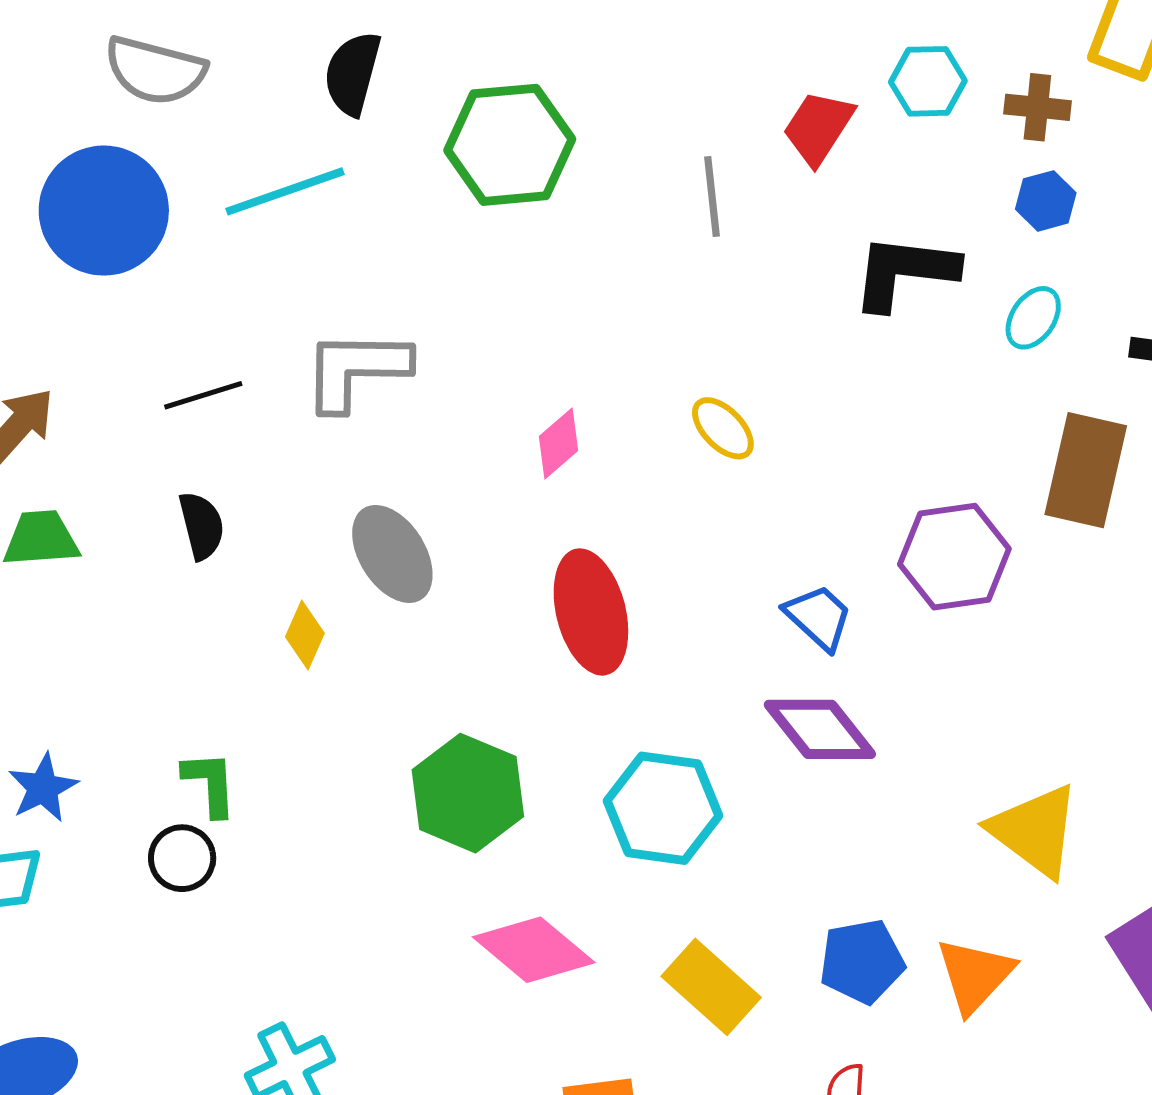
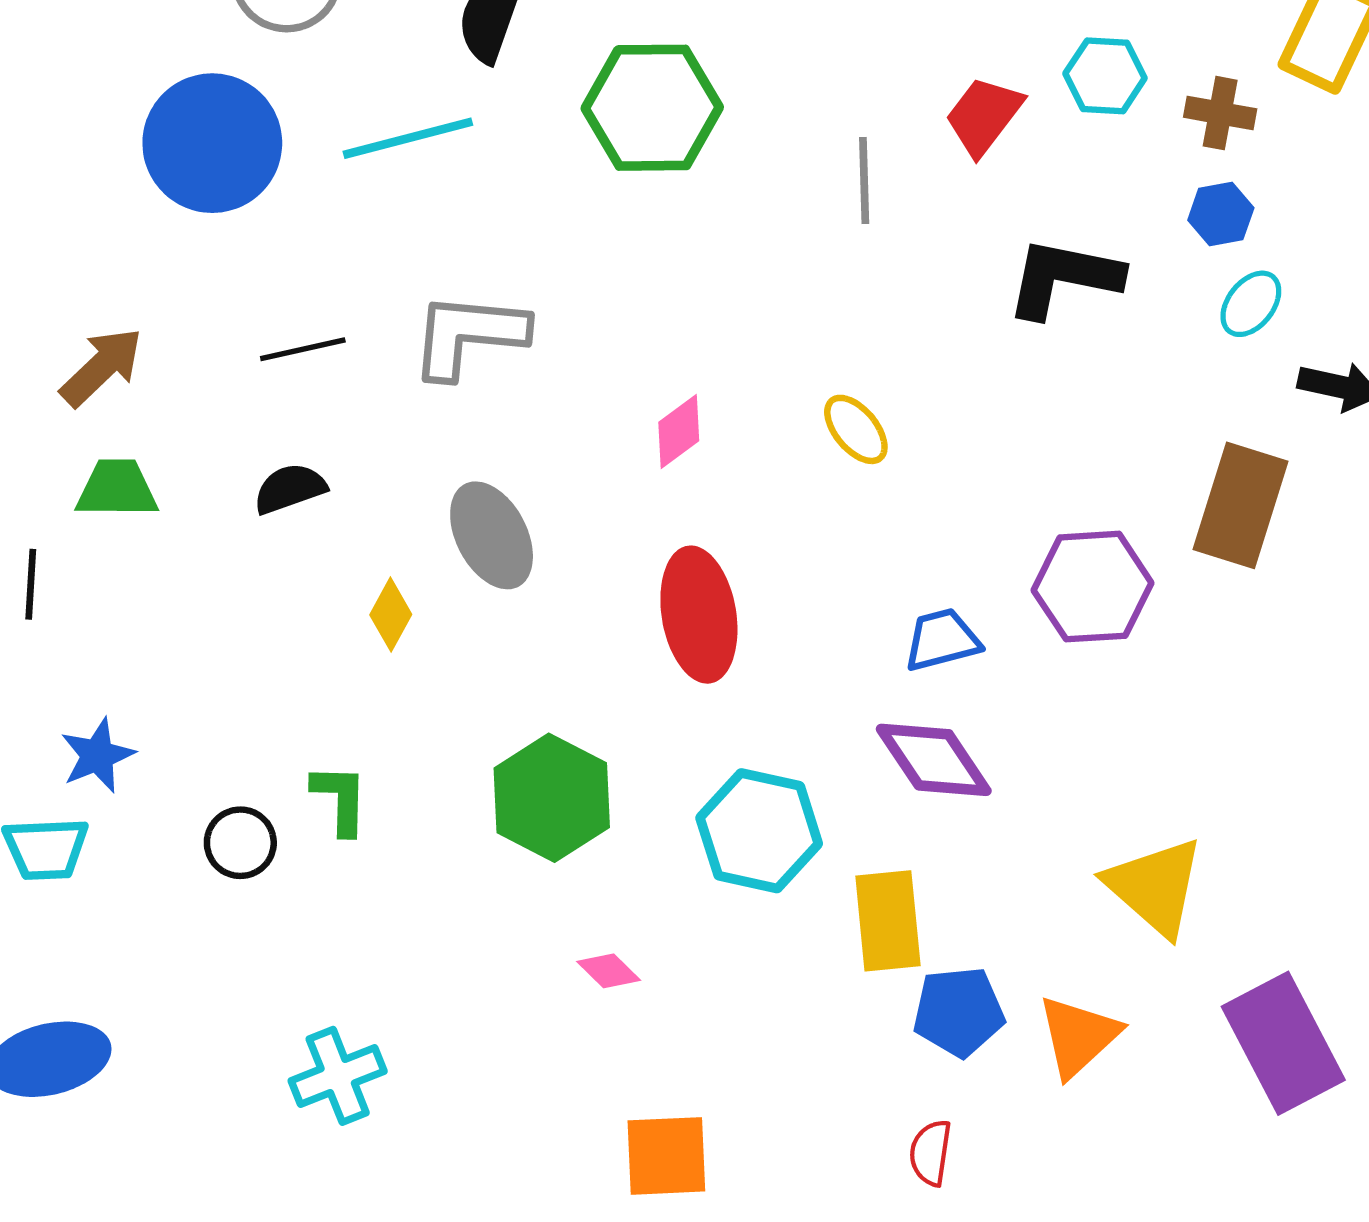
cyan ellipse: (1033, 318) -> (1251, 304), moved
black semicircle: (202, 526) -> (290, 489), turned -100
blue trapezoid: (819, 617) -> (942, 640), turned -62
green L-shape: (210, 784) -> (340, 799), moved
pink diamond: (534, 950) -> (609, 971), size x0.5
yellow rectangle: (711, 987) -> (888, 921), moved, turned 38

